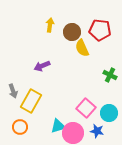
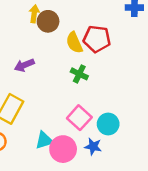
red pentagon: (100, 30) -> (97, 39), moved
brown circle: (72, 32) -> (48, 21), moved
green cross: (110, 75) -> (79, 74), moved

